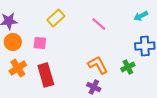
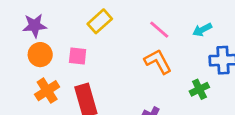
cyan arrow: (141, 16) -> (202, 30), moved
orange L-shape: (98, 65) -> (158, 62), moved

